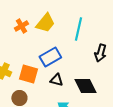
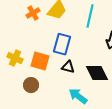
blue rectangle: (50, 57) -> (62, 44), turned -45

